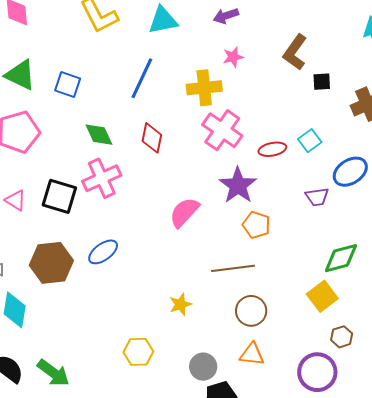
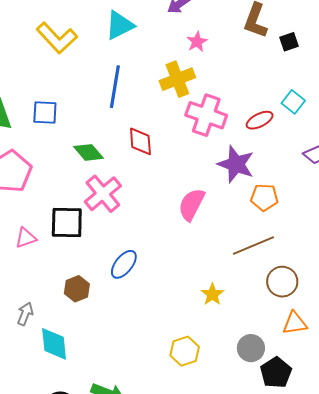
pink triangle: (16, 200) -> (26, 238), turned -35
brown hexagon: (51, 263) -> (77, 289), size x0.6

